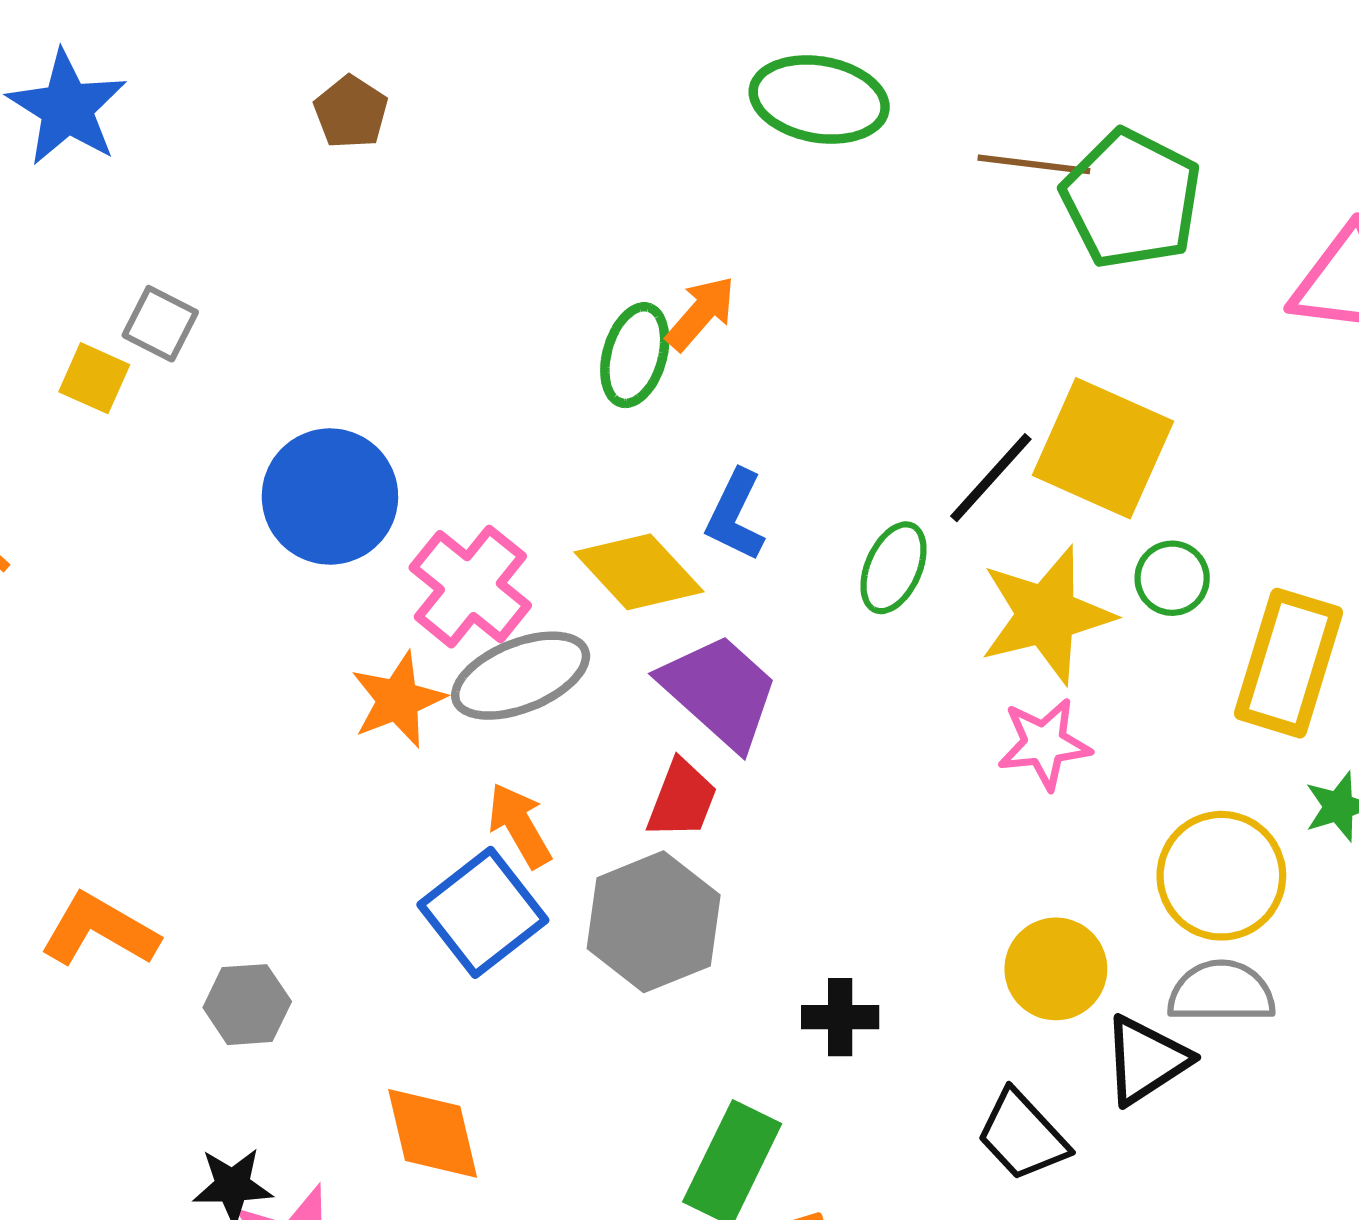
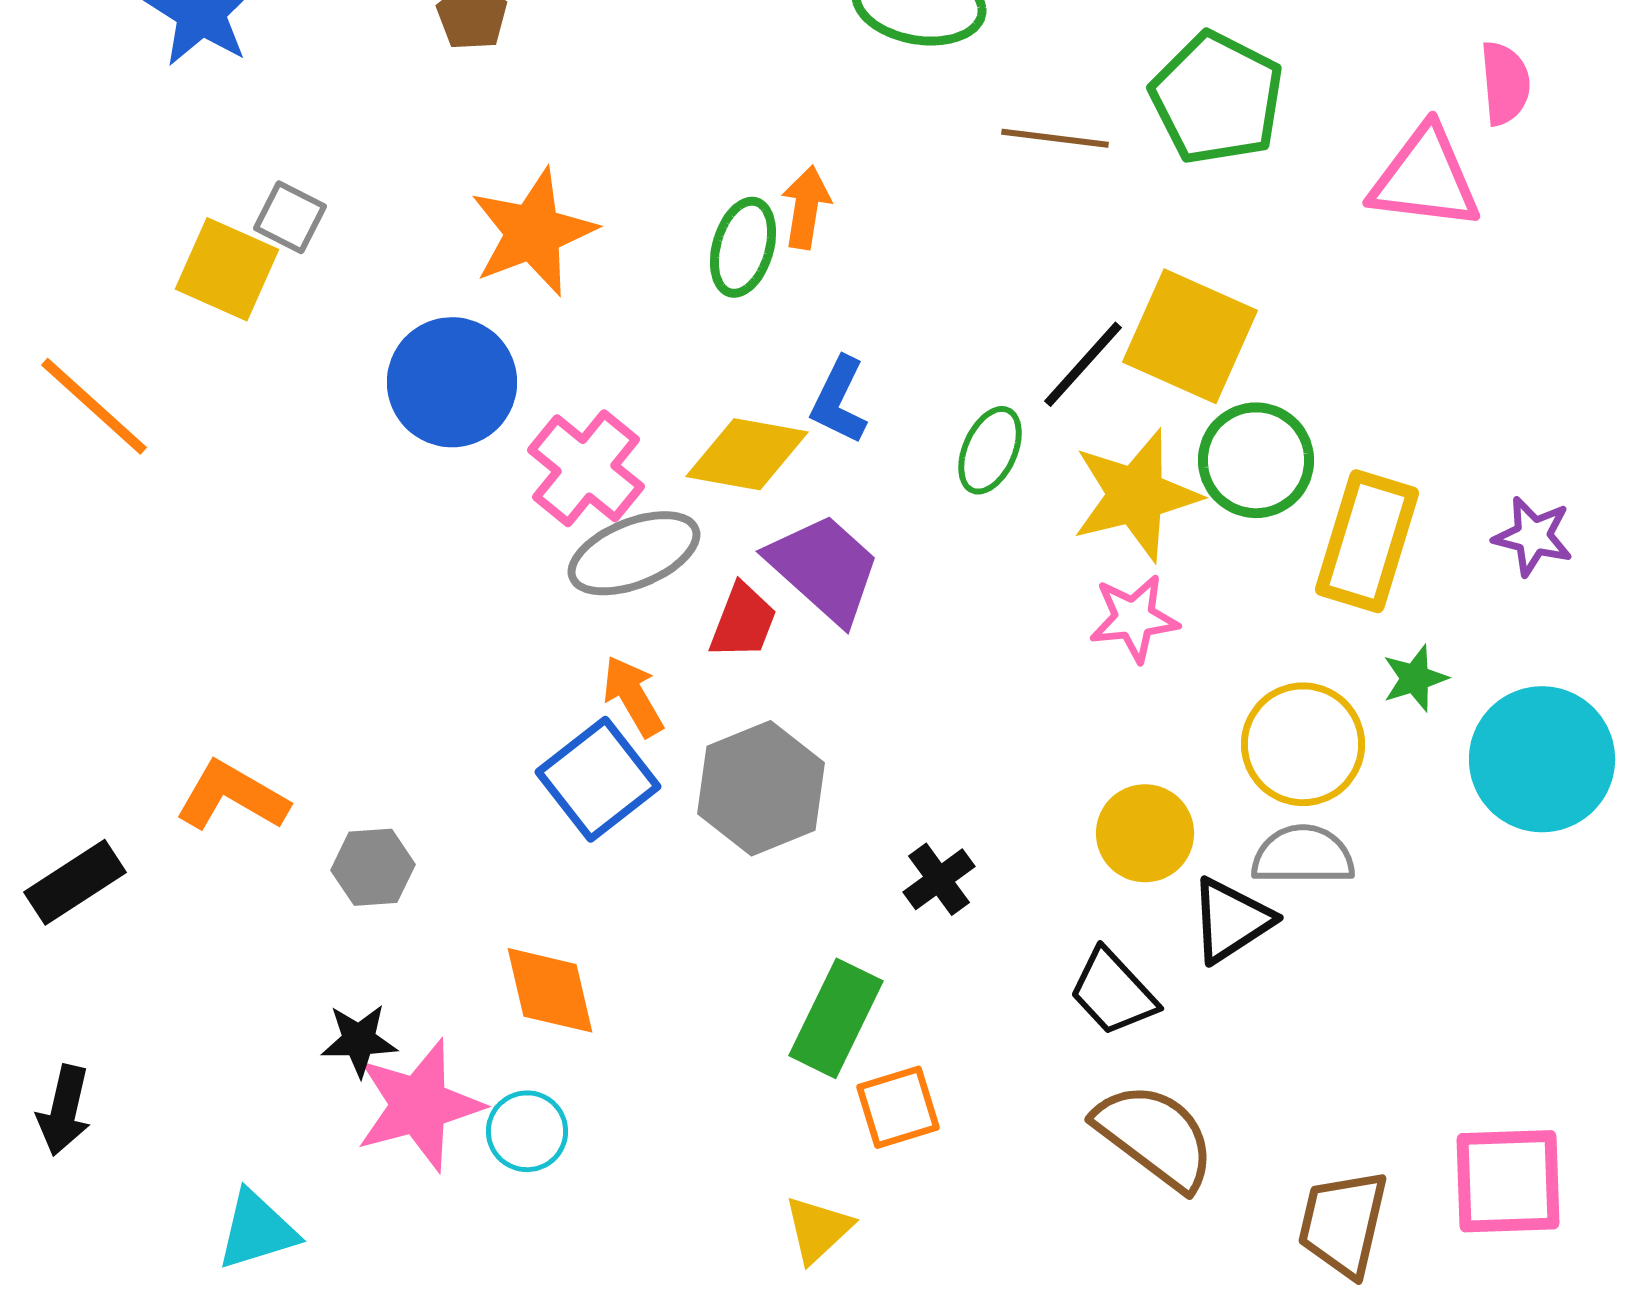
brown line: (1034, 164) -> (1055, 138), moved
orange arrow: (701, 313) -> (806, 207), turned -32
yellow square: (94, 378) -> (227, 269), size x1.5
yellow diamond: (639, 572) -> (747, 454), turned -37
green circle: (1172, 578) -> (1256, 460), size x1.6
orange star: (398, 700) -> (533, 232), moved, size x1.4
red trapezoid: (682, 799) -> (743, 621), moved
black cross: (840, 1017) -> (939, 879), turned -36

